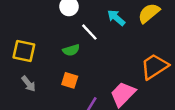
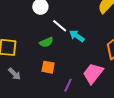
cyan arrow: (116, 18) -> (77, 36), moved

